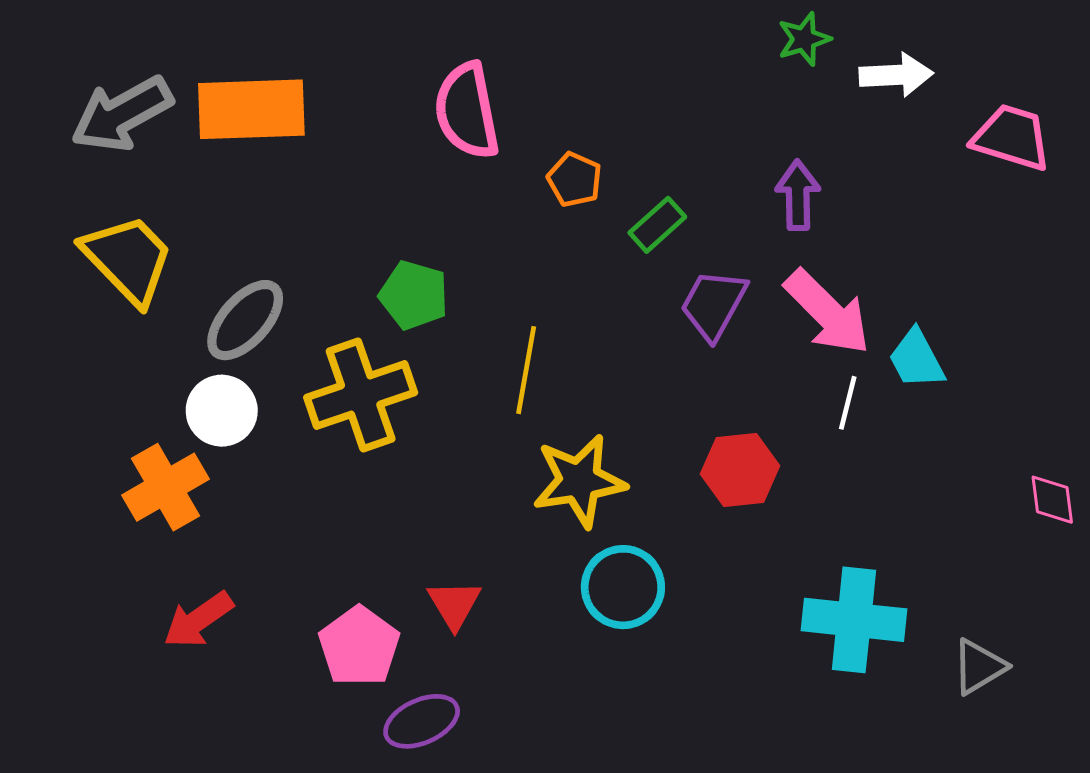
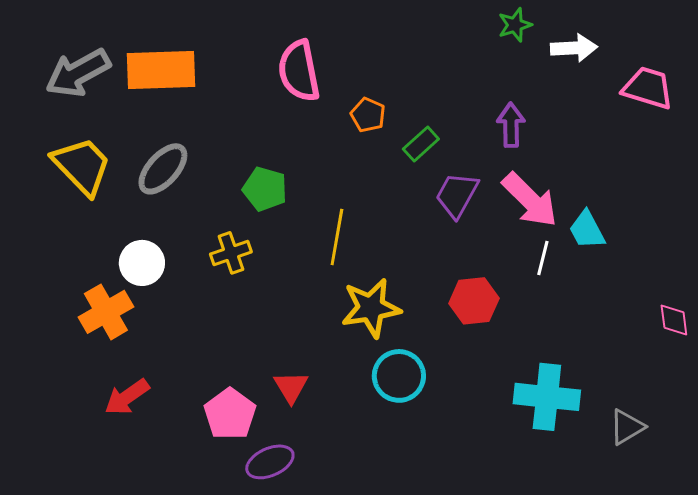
gray ellipse: (245, 320) -> (163, 169), moved
yellow cross: (361, 395) -> (231, 253), size x0.6

